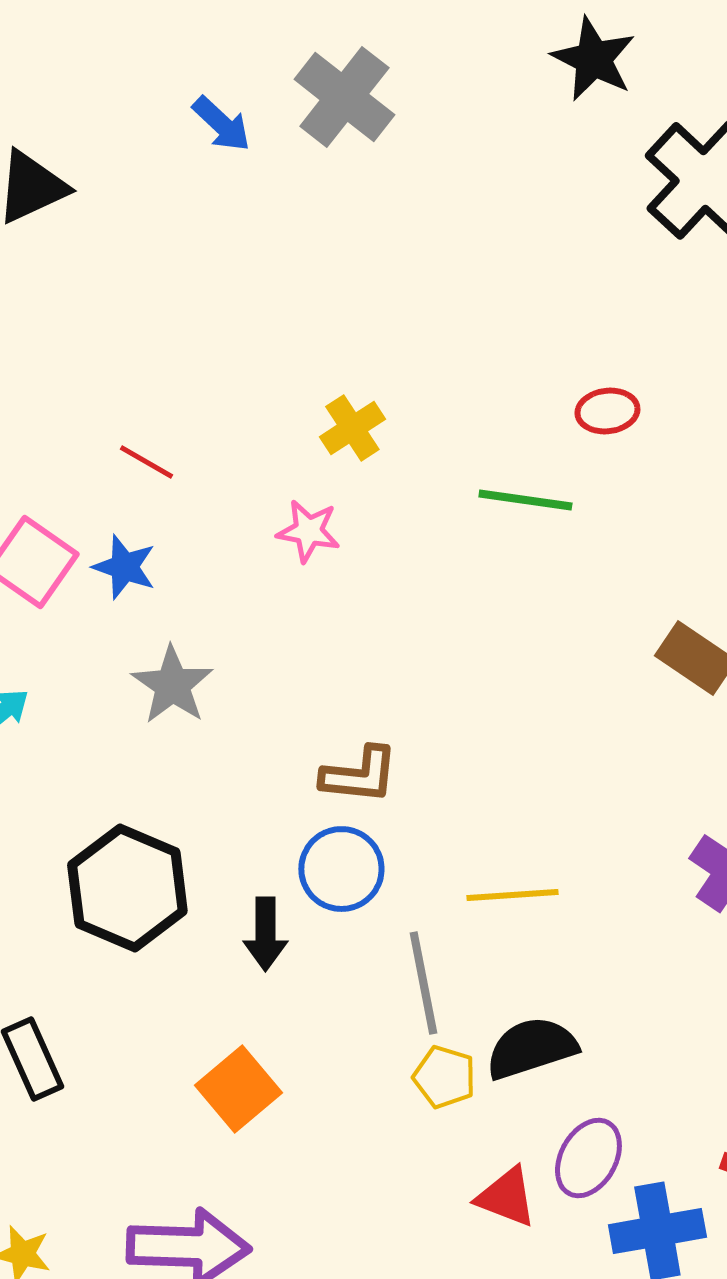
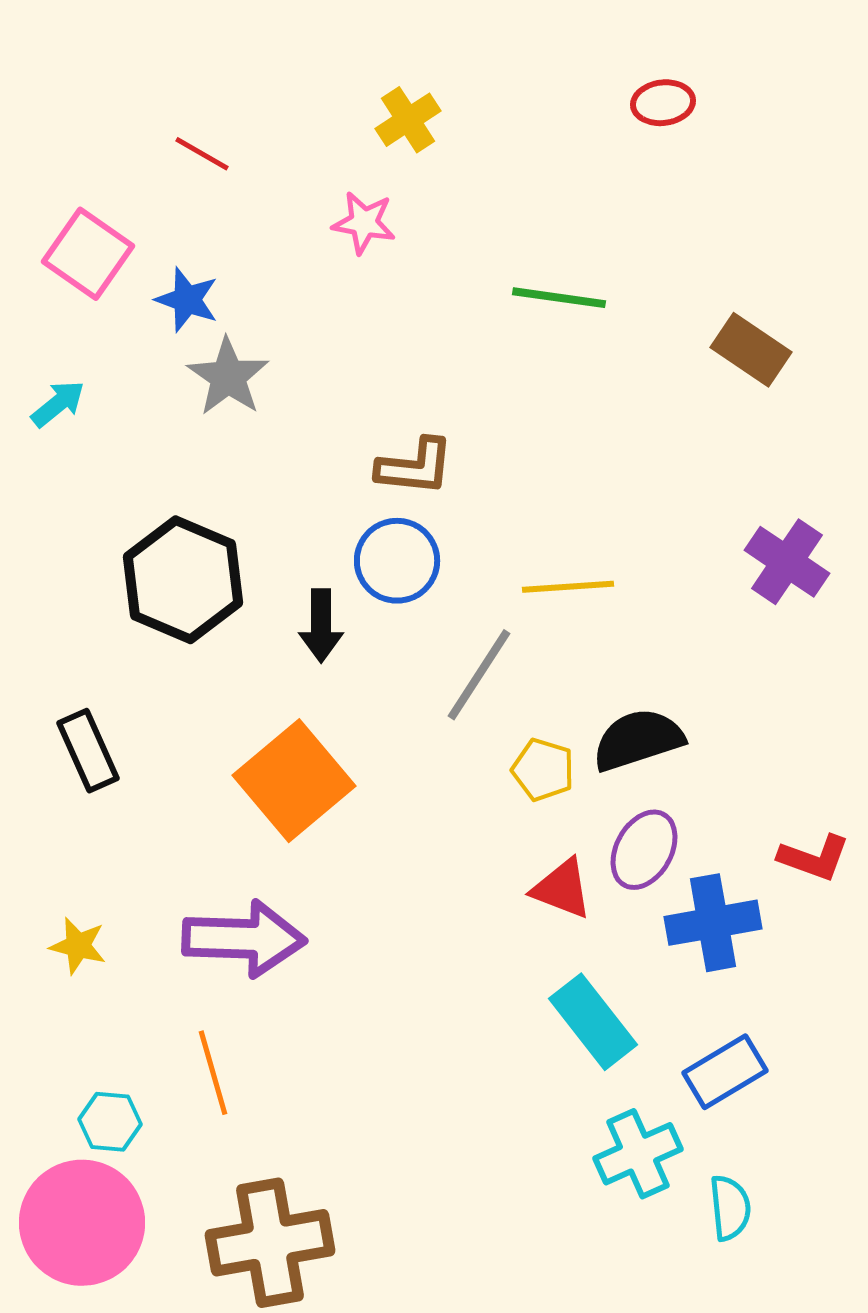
green line: (525, 500) -> (559, 298), moved
blue star: (124, 567) -> (187, 300), moved
gray line: (423, 983) -> (479, 675), turned 44
black semicircle: (531, 1048) -> (638, 740), moved
yellow pentagon: (444, 1077) -> (543, 770), moved
orange square: (238, 1089) -> (294, 781), size x1.4

